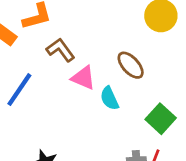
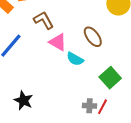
cyan semicircle: (109, 98) -> (75, 59), turned -42

